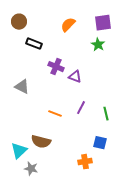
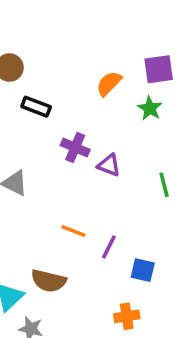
orange semicircle: (68, 25) -> (109, 84), moved
purple line: (81, 108) -> (109, 247), moved
green line: (106, 114) -> (164, 185), moved
blue square: (100, 143) -> (143, 270), moved

